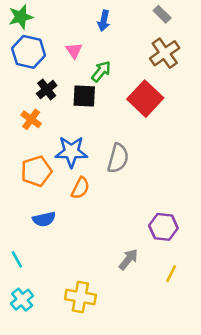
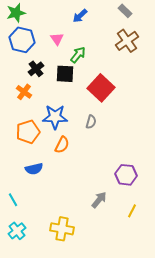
blue arrow: (104, 21) -> (80, 16), turned 35
red square: (145, 99) -> (101, 88), moved
gray semicircle: (118, 158) -> (91, 122), size x0.6

